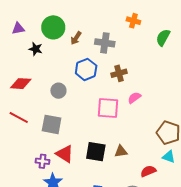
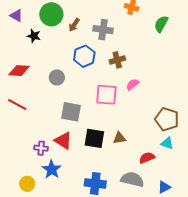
purple triangle: (18, 28) -> (16, 15), turned 40
gray square: (52, 124) -> (71, 112), moved

